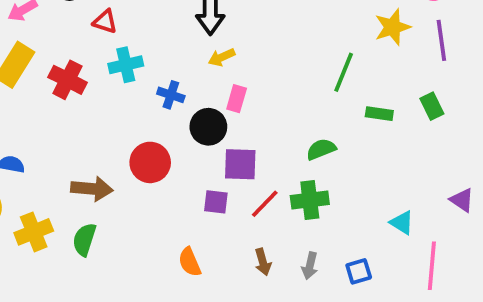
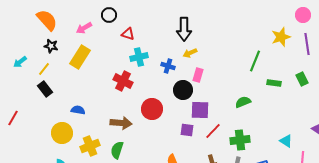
red cross: (68, 80) -> (123, 81), moved
blue cross: (171, 95) -> (168, 66), moved
green cross: (310, 200) -> (240, 140), moved

